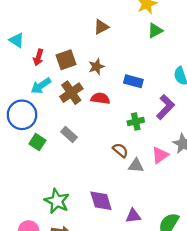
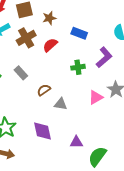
red semicircle: (100, 98) -> (50, 45), turned -56
brown semicircle: (120, 150) -> (44, 90), moved, turned -80
gray triangle: (136, 166) -> (61, 104), moved
purple triangle: (133, 216) -> (76, 142), moved

